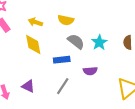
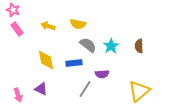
yellow diamond: (33, 44) -> (46, 60), moved
gray line: (63, 86) -> (85, 89), moved

